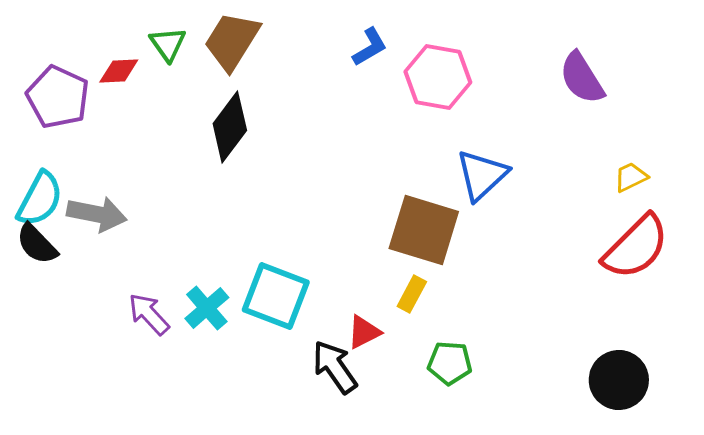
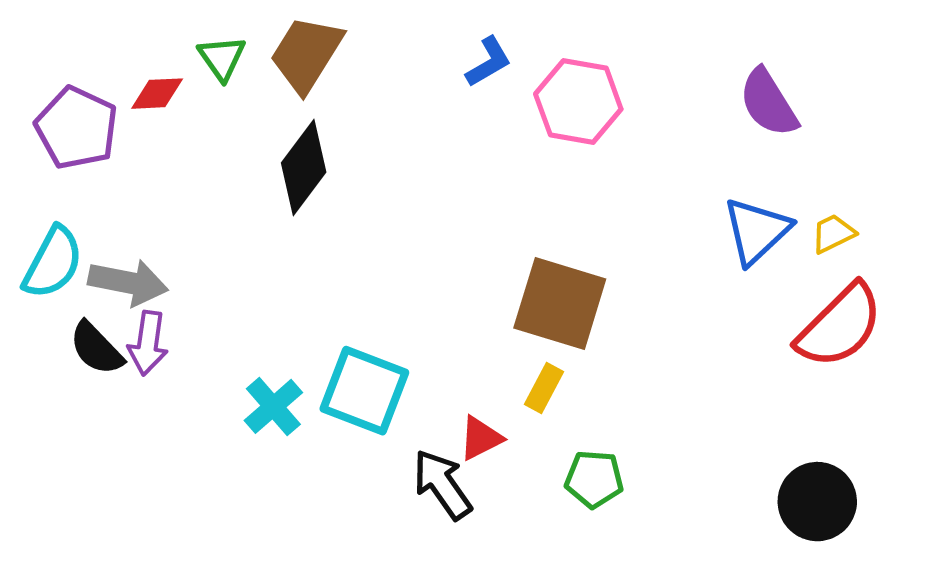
blue triangle: (482, 175) -> (757, 231), moved
black semicircle: (37, 244) -> (96, 348), moved
purple arrow: (149, 314) -> (148, 343), moved, turned -129

